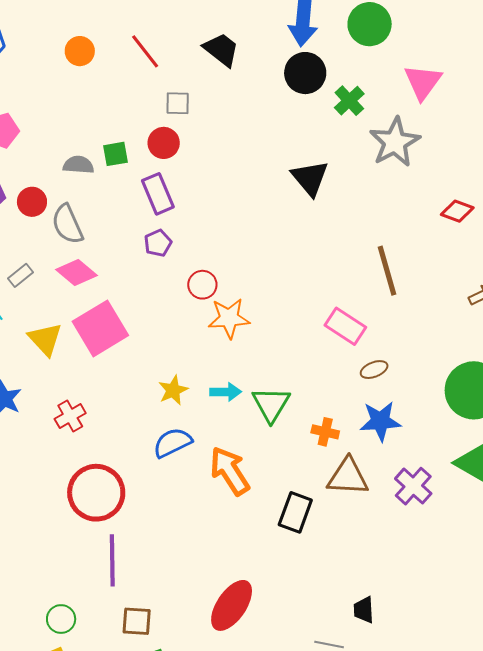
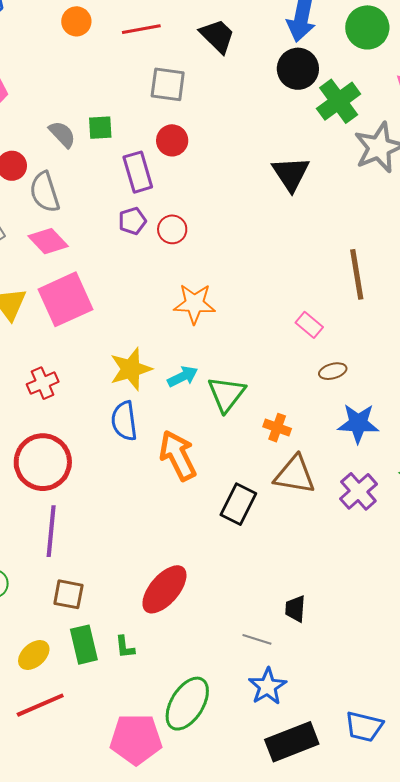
red line: (145, 51) -> (141, 29), turned -69
green cross: (349, 101) -> (339, 101), size x1.4
gray square: (178, 103) -> (168, 84), size x1.4
red circle: (164, 143) -> (172, 140), moved
gray semicircle: (78, 165) -> (62, 134), turned 36
red circle: (202, 285) -> (172, 229), moved
pink rectangle: (345, 326) -> (309, 325), size x0.7
yellow star: (173, 390) -> (131, 369), size x1.4
cyan arrow: (226, 392) -> (183, 377), turned -32
red cross: (70, 416) -> (43, 383), moved
blue star: (380, 421) -> (358, 423), moved
blue semicircle: (172, 443) -> (124, 421), turned -78

